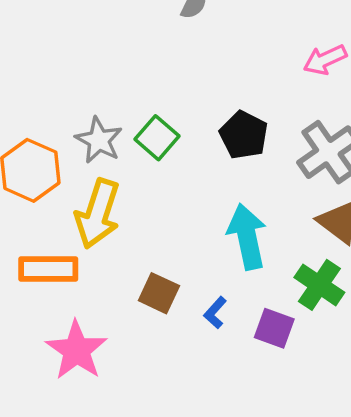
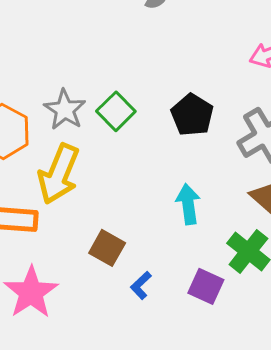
cyan arrow: (247, 237) -> (188, 204), size x0.7
blue L-shape: (215, 313) -> (141, 285), moved

